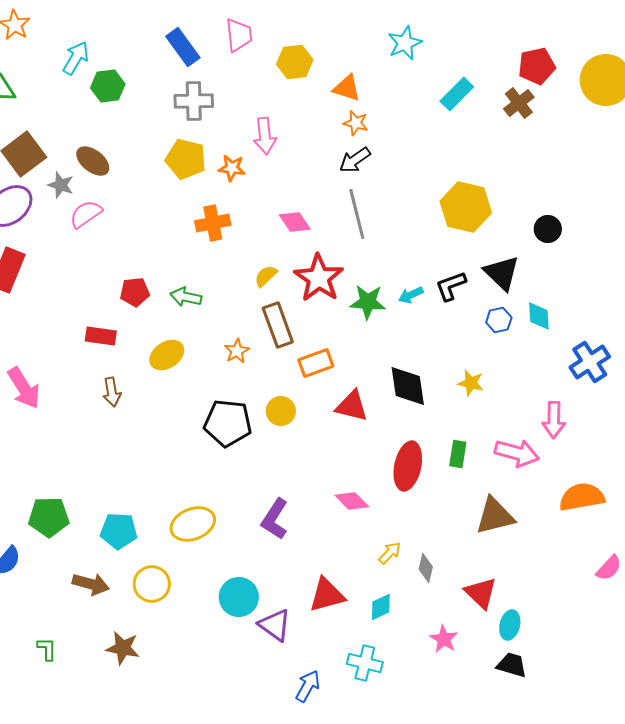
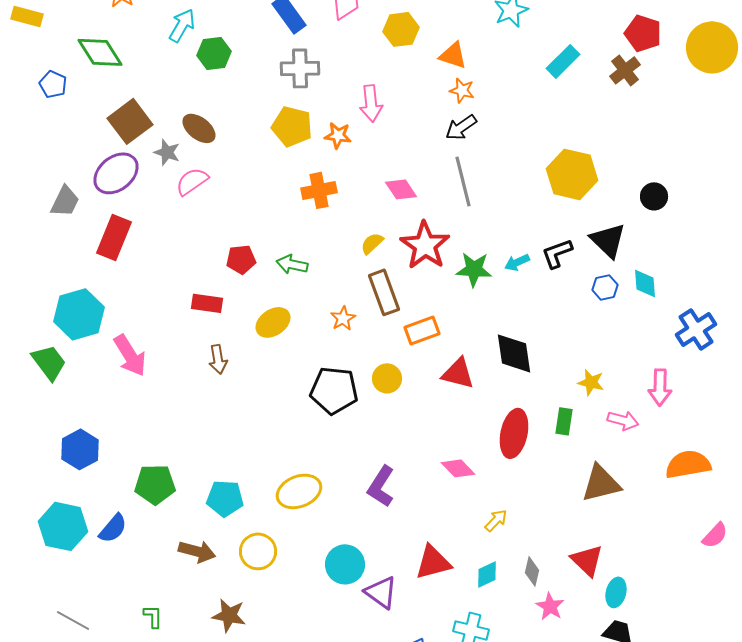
red pentagon: (537, 66) -> (643, 33), turned 30
yellow star: (471, 383) -> (591, 382), moved
pink arrow: (517, 453) -> (623, 420), size x0.7
gray diamond: (426, 568) -> (532, 571), moved

